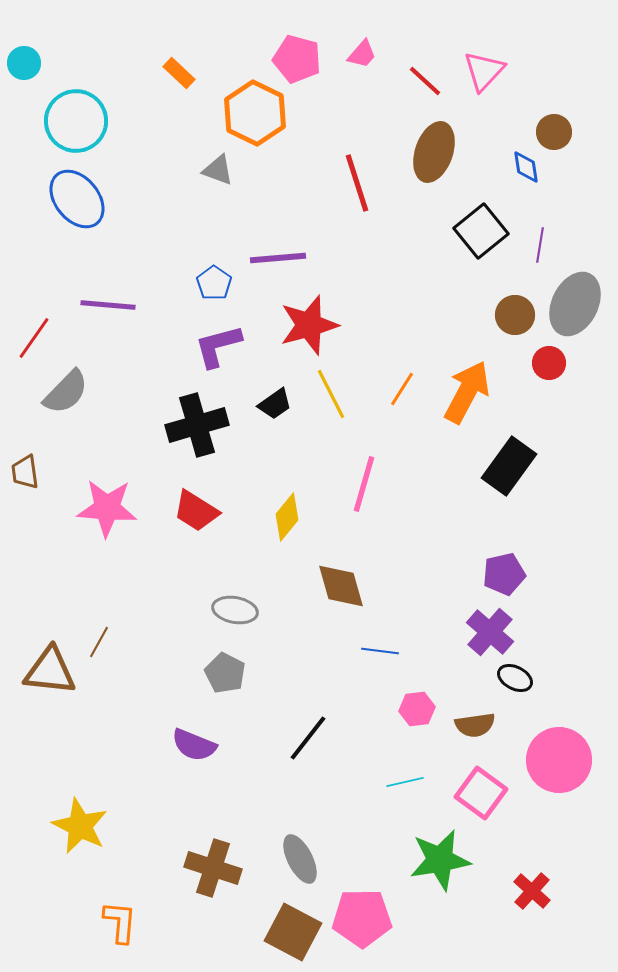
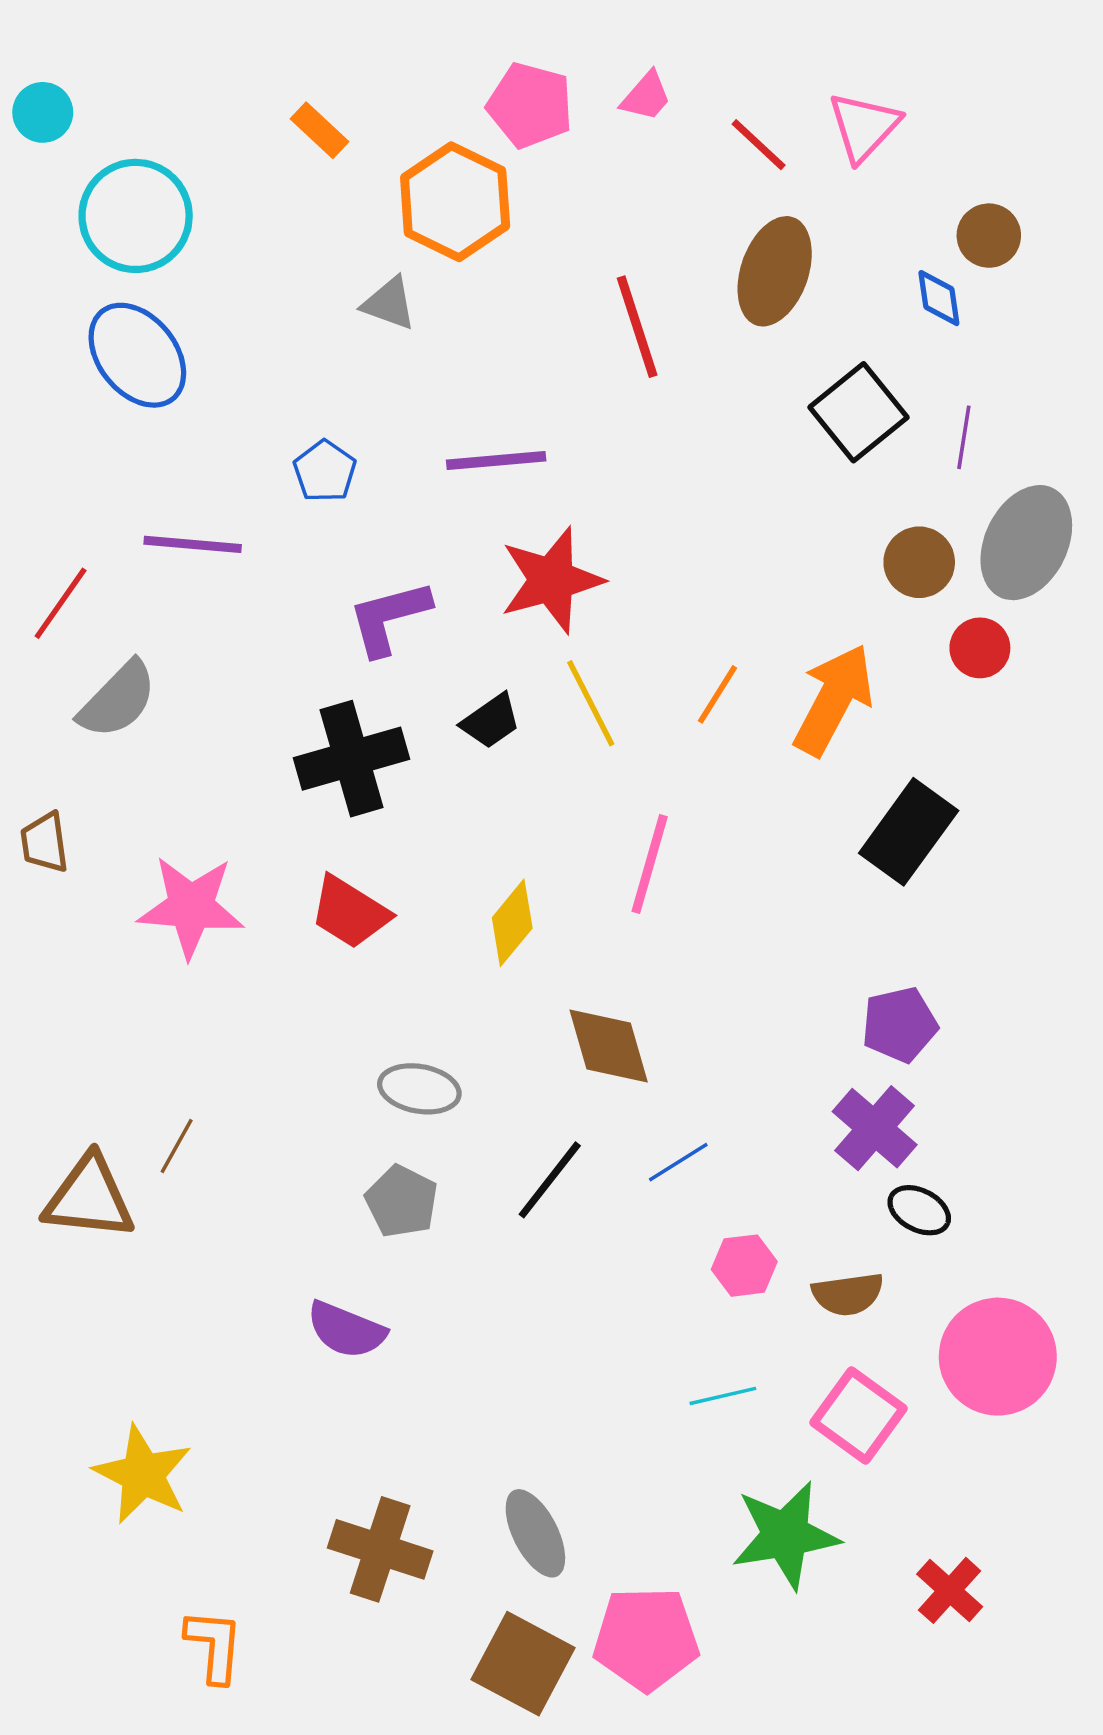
blue pentagon: (214, 283) -> (325, 471), moved
blue line: (380, 651) -> (678, 1162), turned -39
black line: (308, 738) -> (550, 1180), moved

